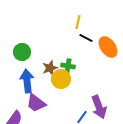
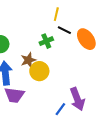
green cross: (68, 66) -> (46, 41), moved, turned -32
purple trapezoid: (36, 103) -> (14, 95), turned -30

